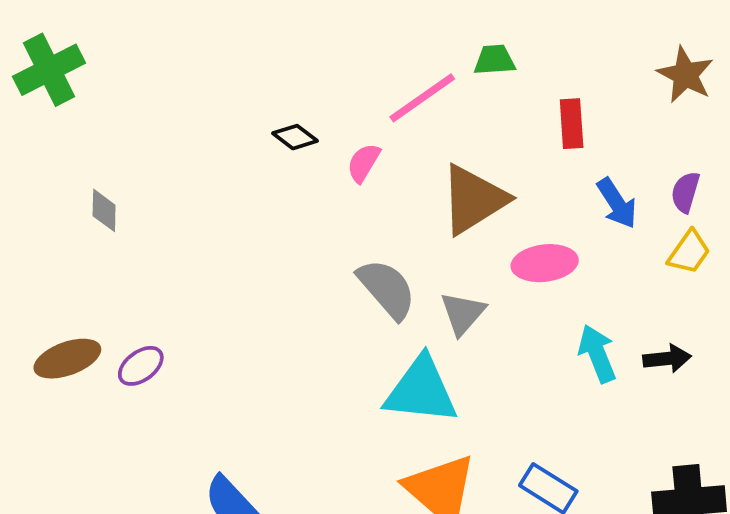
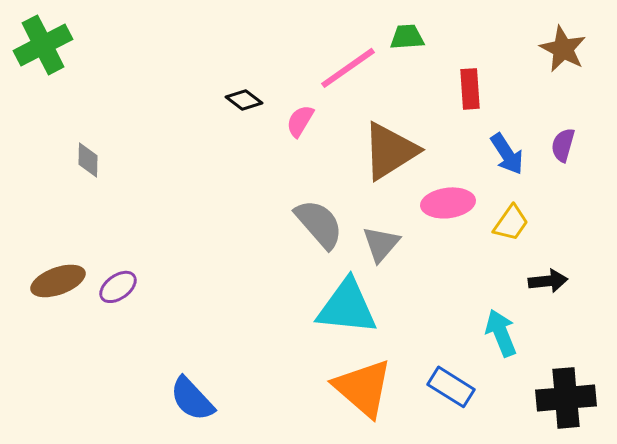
yellow trapezoid: (689, 252) -> (511, 223), moved
cyan arrow: (597, 354) -> (501, 333), moved

